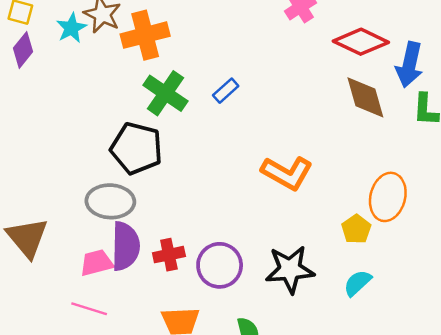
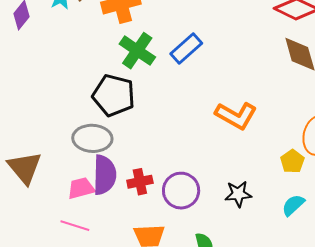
blue rectangle: (226, 91) -> (186, 49), size x1.5
black star: (290, 269) -> (238, 194), size x0.7

